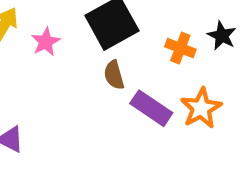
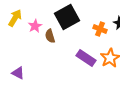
brown semicircle: (114, 75) -> (50, 36), moved

